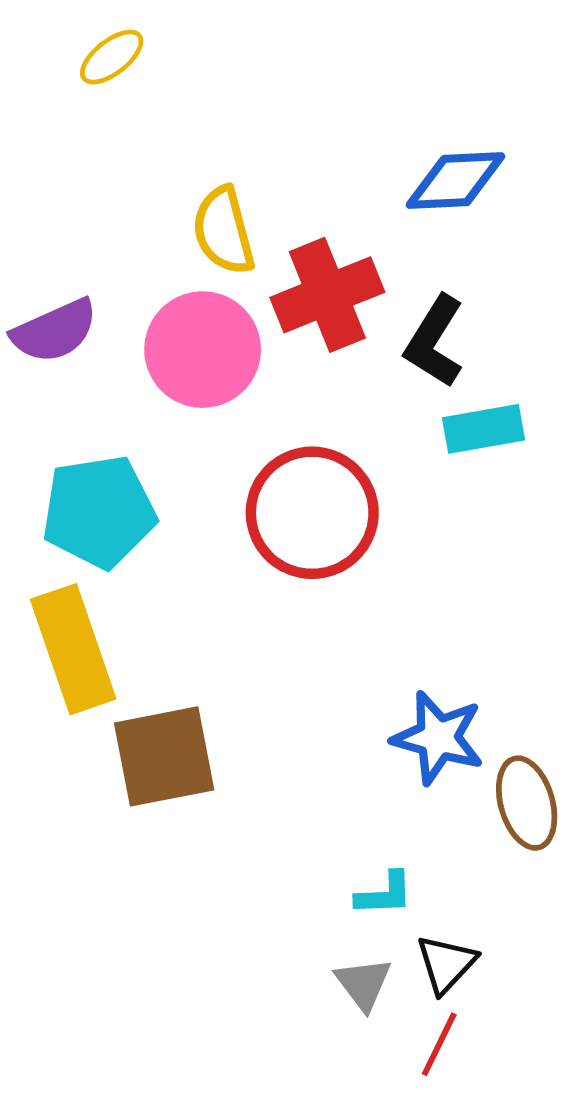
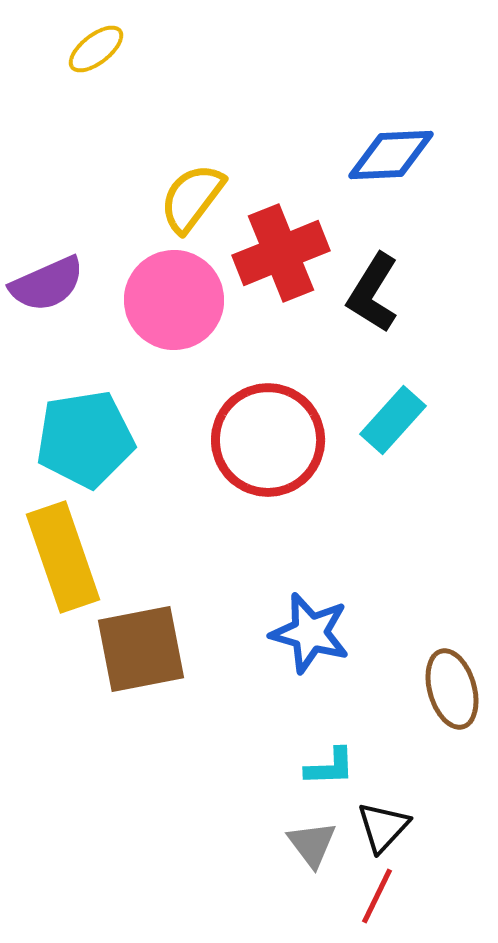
yellow semicircle: (224, 231) -> (192, 198), turned 52
cyan rectangle: (483, 429) -> (393, 420), moved, turned -38
blue star: (438, 738) -> (310, 633), moved

